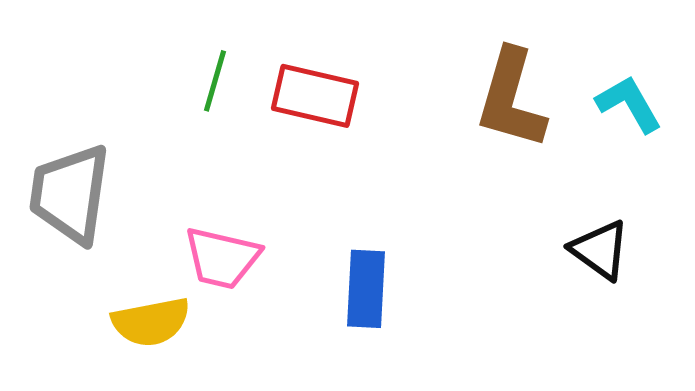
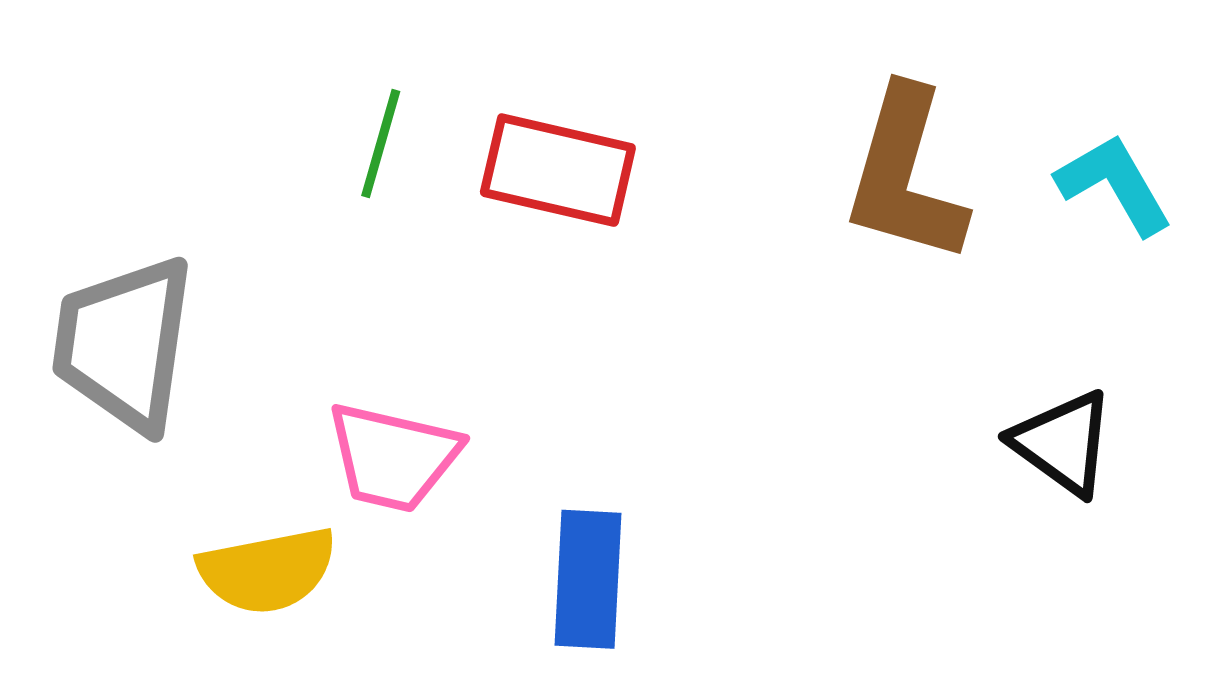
blue rectangle: (366, 289) -> (588, 579), moved

